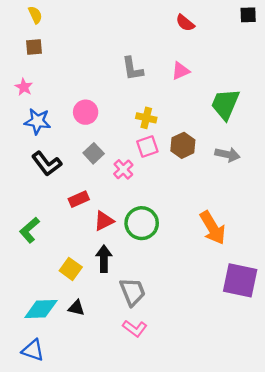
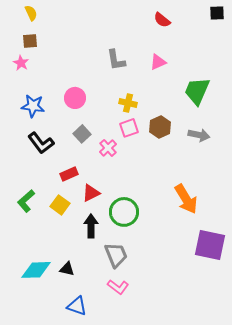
pink star: (24, 87) -> (21, 63), moved
green circle: (142, 223) -> (124, 212), moved
yellow square: (71, 269) -> (60, 205), moved
blue triangle: (33, 350) -> (77, 306), moved

